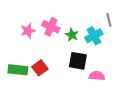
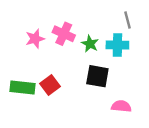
gray line: (109, 20) -> (127, 20), moved
cyan cross: (94, 36) -> (117, 45), turned 30
pink semicircle: (97, 76) -> (121, 106), moved

